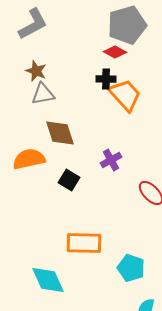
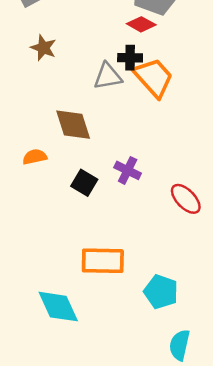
gray triangle: (43, 94) -> (108, 76), moved
orange semicircle: (29, 159) -> (35, 157), size x0.6
purple cross: (111, 160) -> (128, 170), moved, turned -35

